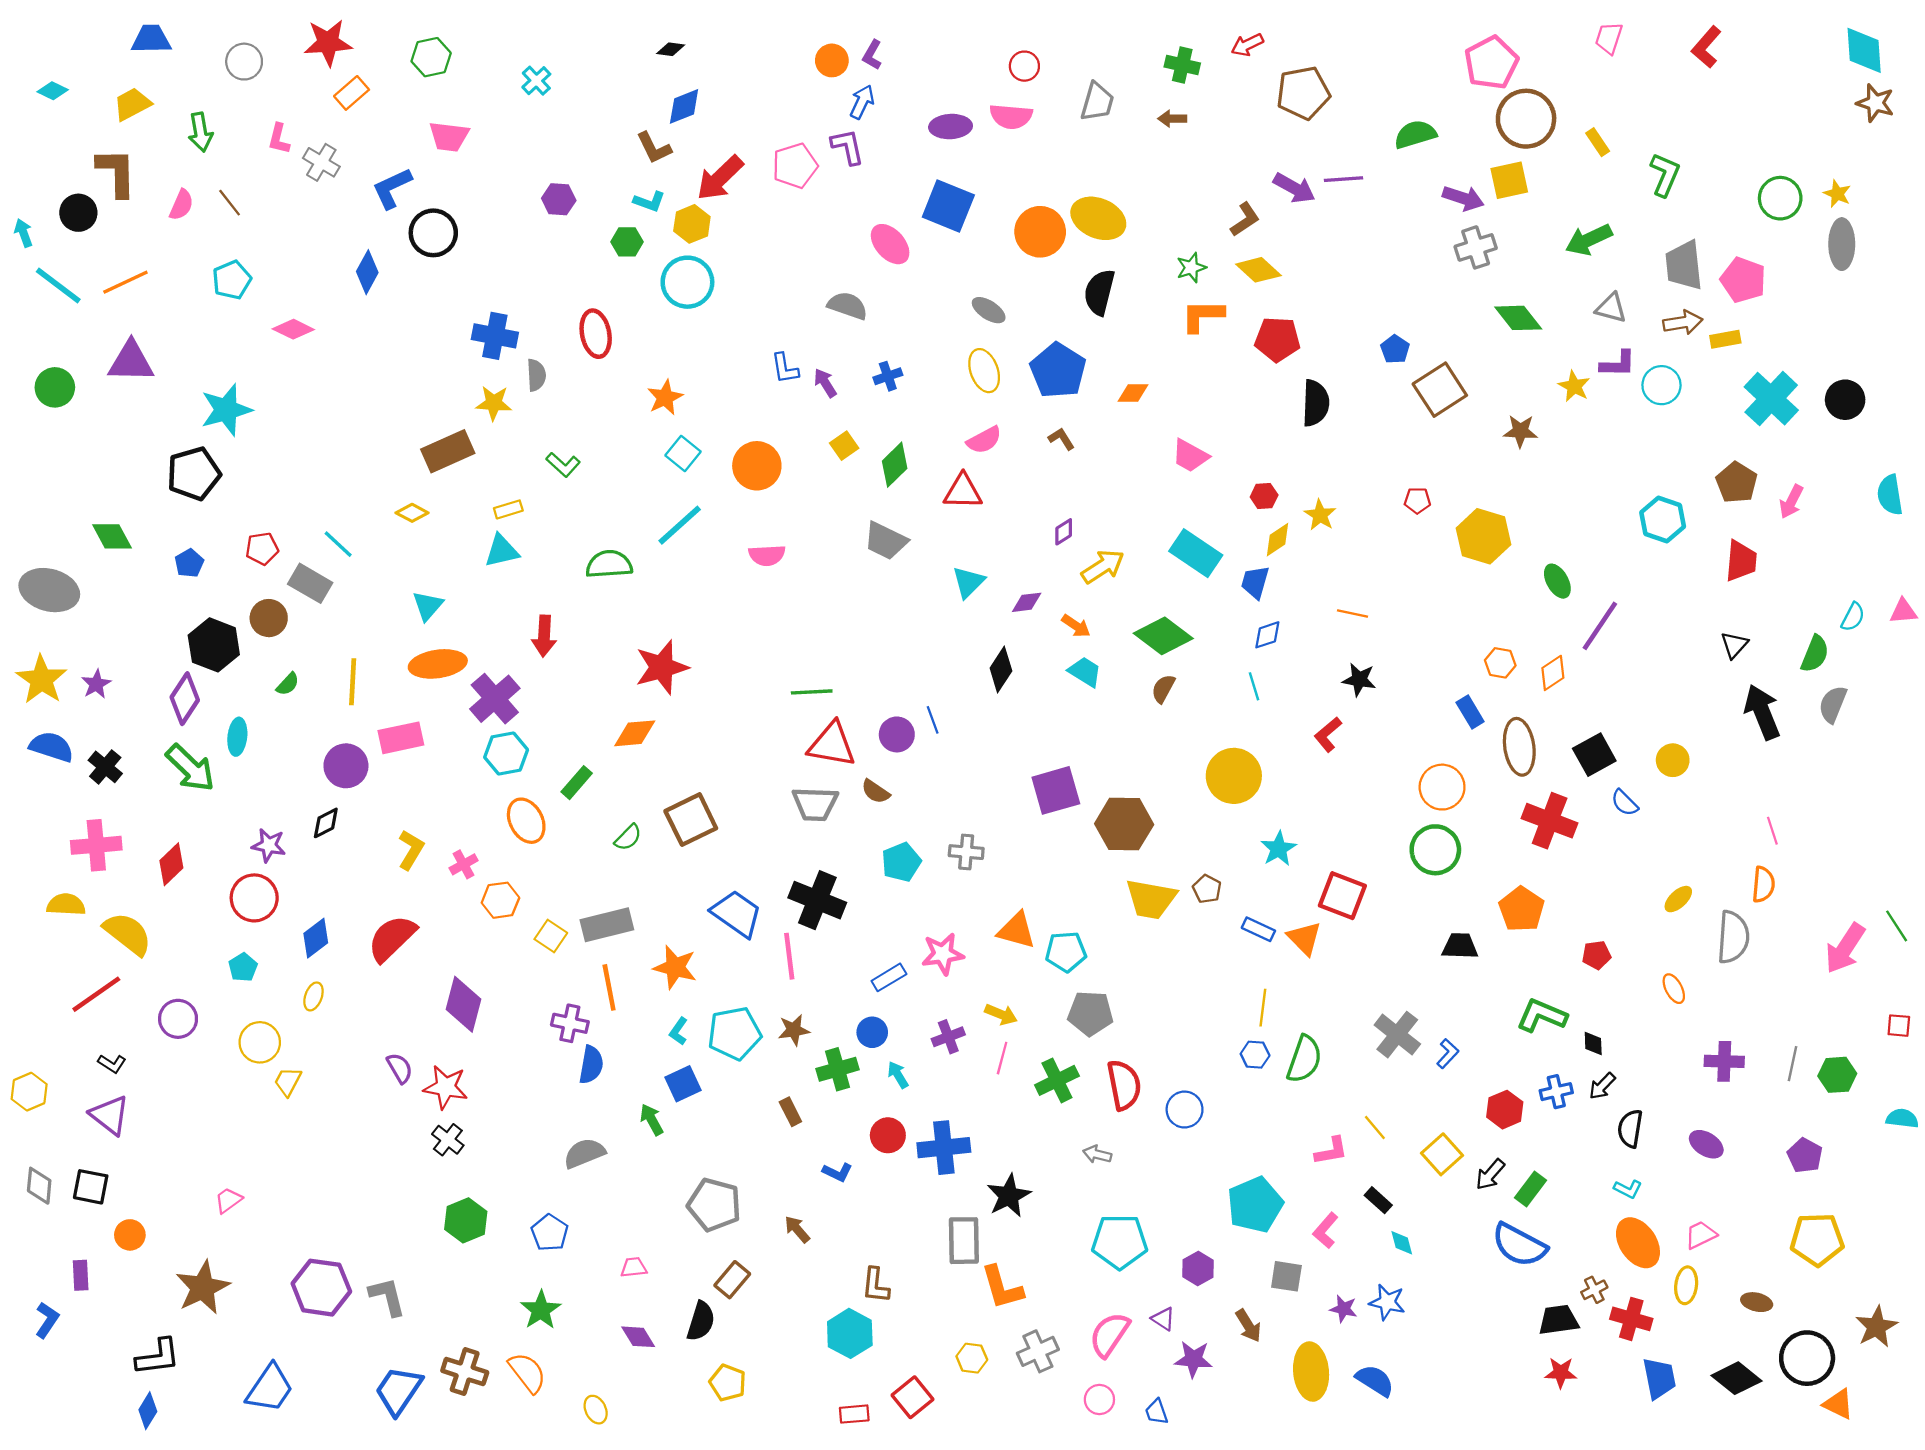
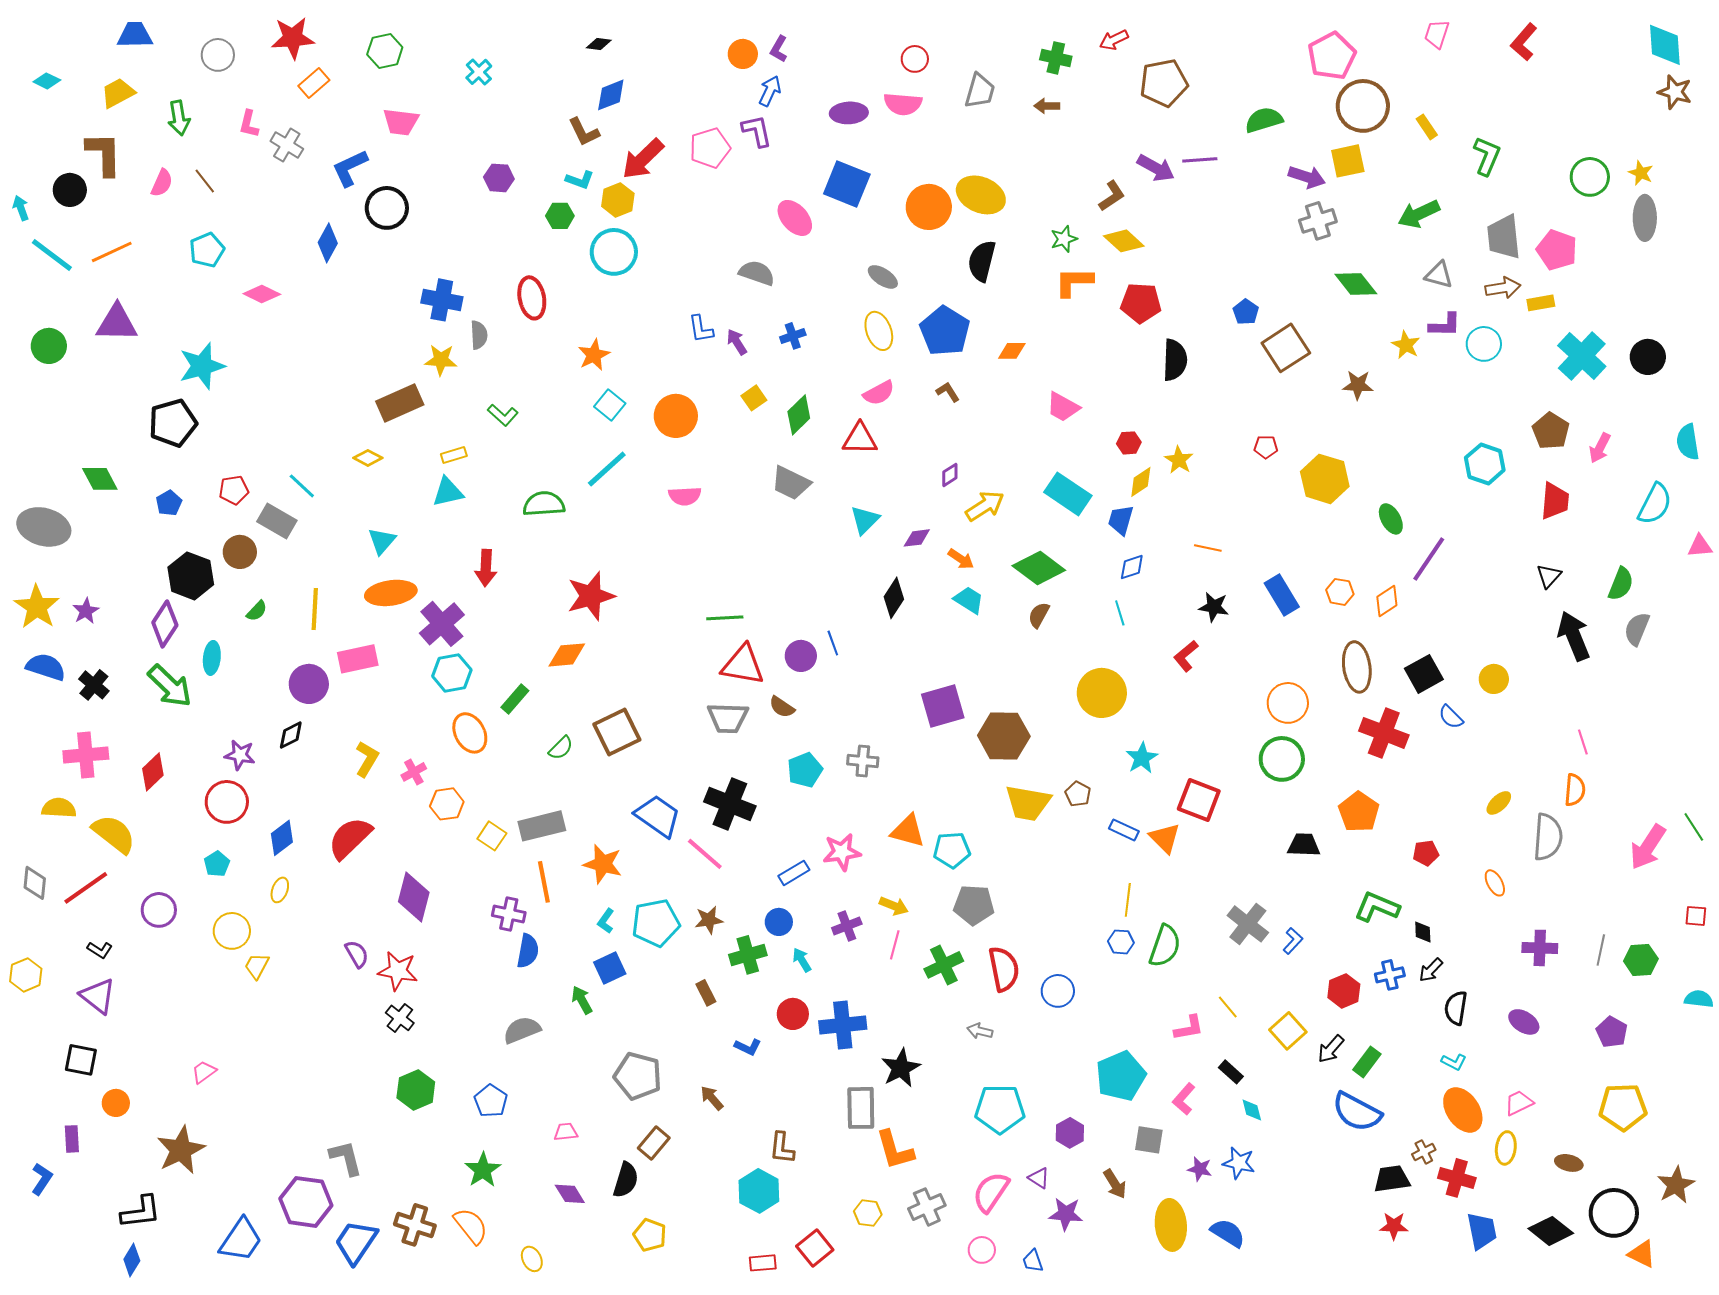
cyan semicircle: (1853, 617) -> (1655, 504), moved, size x1.6
blue rectangle: (1470, 712) -> (1282, 595), moved, size x1.4
pink line: (789, 956) -> (705, 854), turned -42
gray diamond: (39, 1186) -> (35, 883), moved
purple hexagon: (321, 1288) -> (306, 1202), moved

